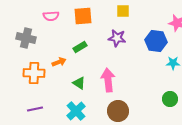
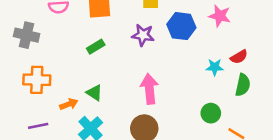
blue hexagon: (156, 41) -> (181, 26), moved
orange arrow: (59, 62) -> (69, 104), moved
pink arrow: (108, 80) -> (149, 89), moved

